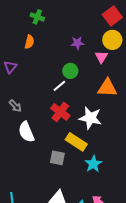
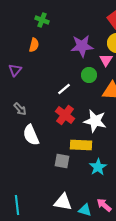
purple star: (77, 43) -> (82, 46), size x1.6
green circle: (70, 71) -> (89, 75), moved
yellow rectangle: (76, 142) -> (81, 145), turned -30

